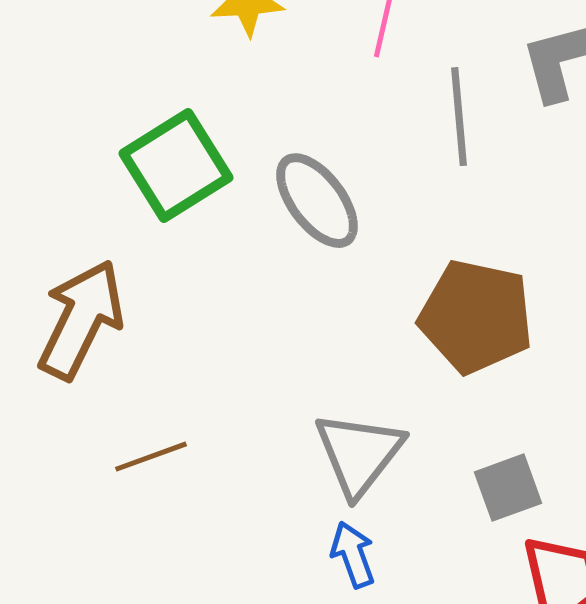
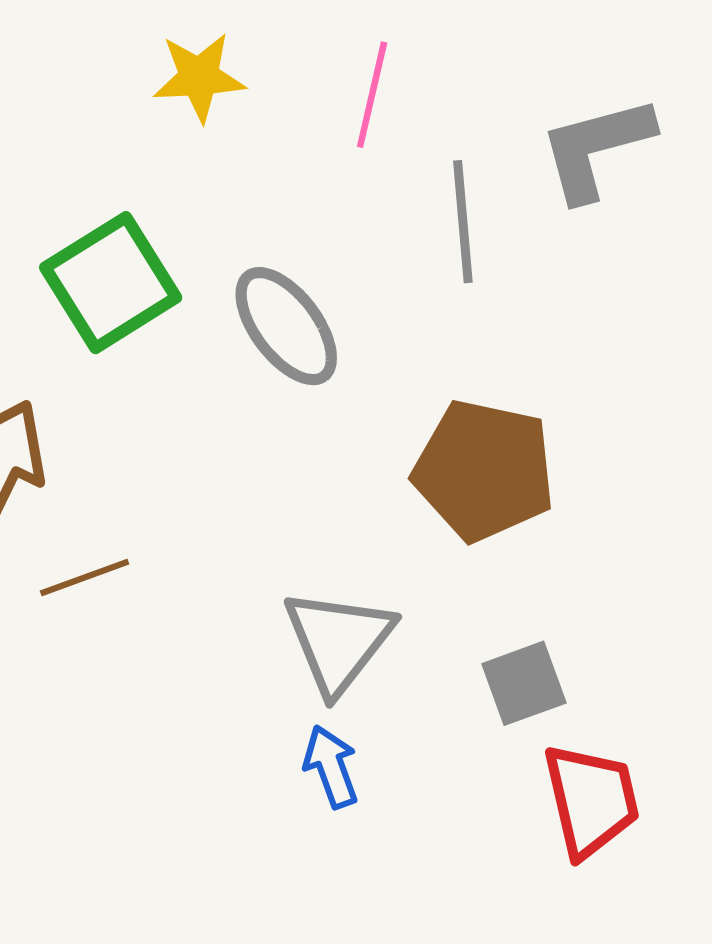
brown line: (151, 457) -> (85, 577), moved

